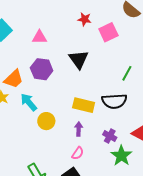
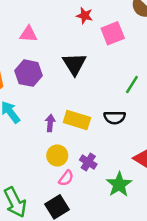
black semicircle: (114, 101) -> (115, 117), size x0.7
yellow circle: (46, 121) -> (57, 156), moved
purple arrow: (79, 129) -> (50, 123), moved
purple cross: (110, 136) -> (88, 162), moved

